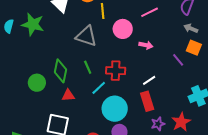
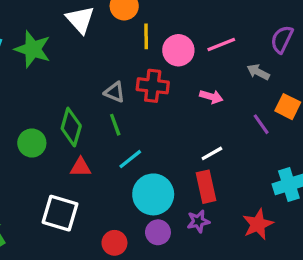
gray arrow: (191, 28) -> (258, 72), moved
pink circle: (123, 29) -> (178, 50), moved
gray triangle: (86, 36) -> (115, 92), moved, size x0.6
red cross: (116, 71) -> (153, 86), moved
purple star: (158, 124) -> (198, 221), moved

